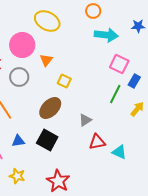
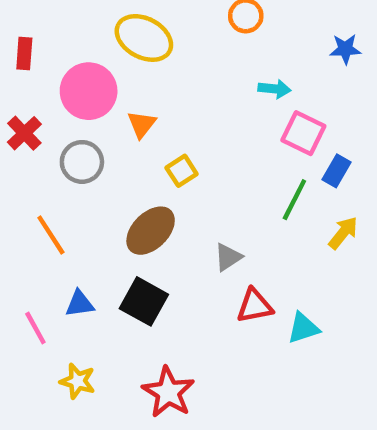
cyan arrow: (106, 35) -> (275, 89), moved, size x0.6
yellow square: (64, 81) -> (182, 171), turned 32
cyan triangle: (119, 152) -> (303, 328), turned -42

